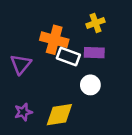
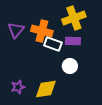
yellow cross: (96, 23) -> (74, 18), size x1.6
purple triangle: (21, 64) -> (16, 30), moved

